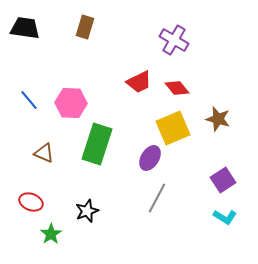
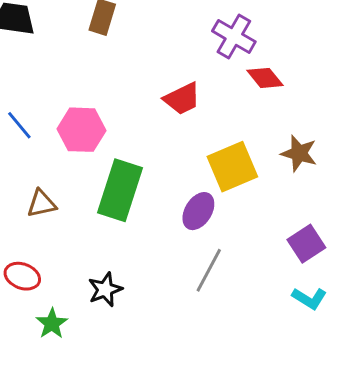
red diamond: (177, 88) -> (265, 78), moved
brown triangle: (44, 153) -> (42, 204), turned -35

